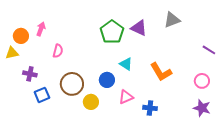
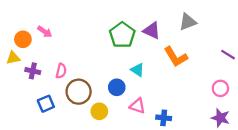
pink arrow: (41, 29) -> (45, 32), turned 104
pink semicircle: (58, 51) -> (61, 71), moved
orange L-shape: (161, 72) -> (176, 57), moved
purple cross: (30, 74) -> (33, 71), moved
pink triangle: (126, 97) -> (137, 106), turned 42

